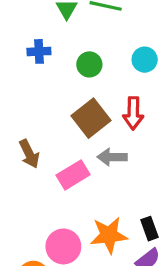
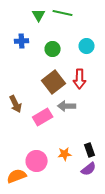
orange star: (109, 235) -> (65, 154), size x0.6

